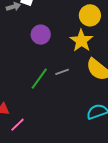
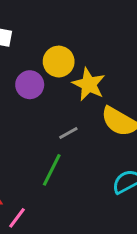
yellow circle: (90, 15) -> (59, 62), moved
green line: (39, 79) -> (52, 170), moved

